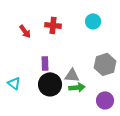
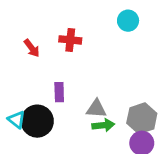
cyan circle: (93, 21) -> (128, 21), moved
gray hexagon: (105, 64) -> (142, 118), moved
black circle: (50, 84) -> (37, 121), moved

